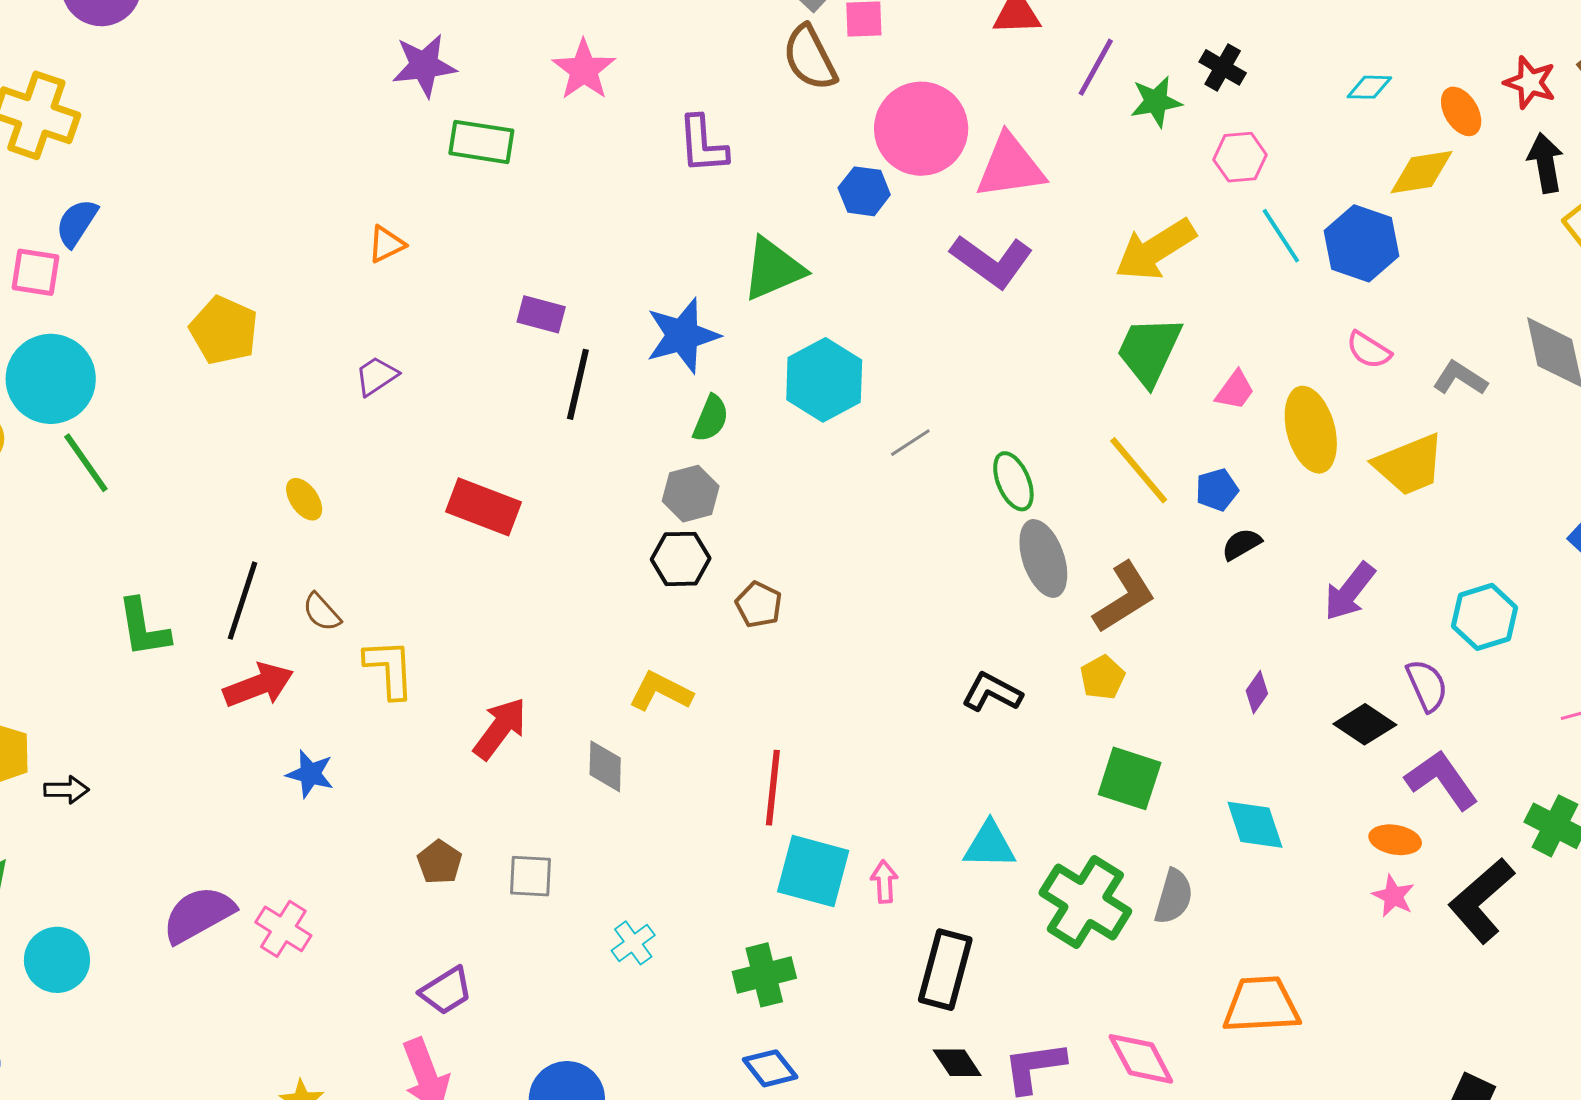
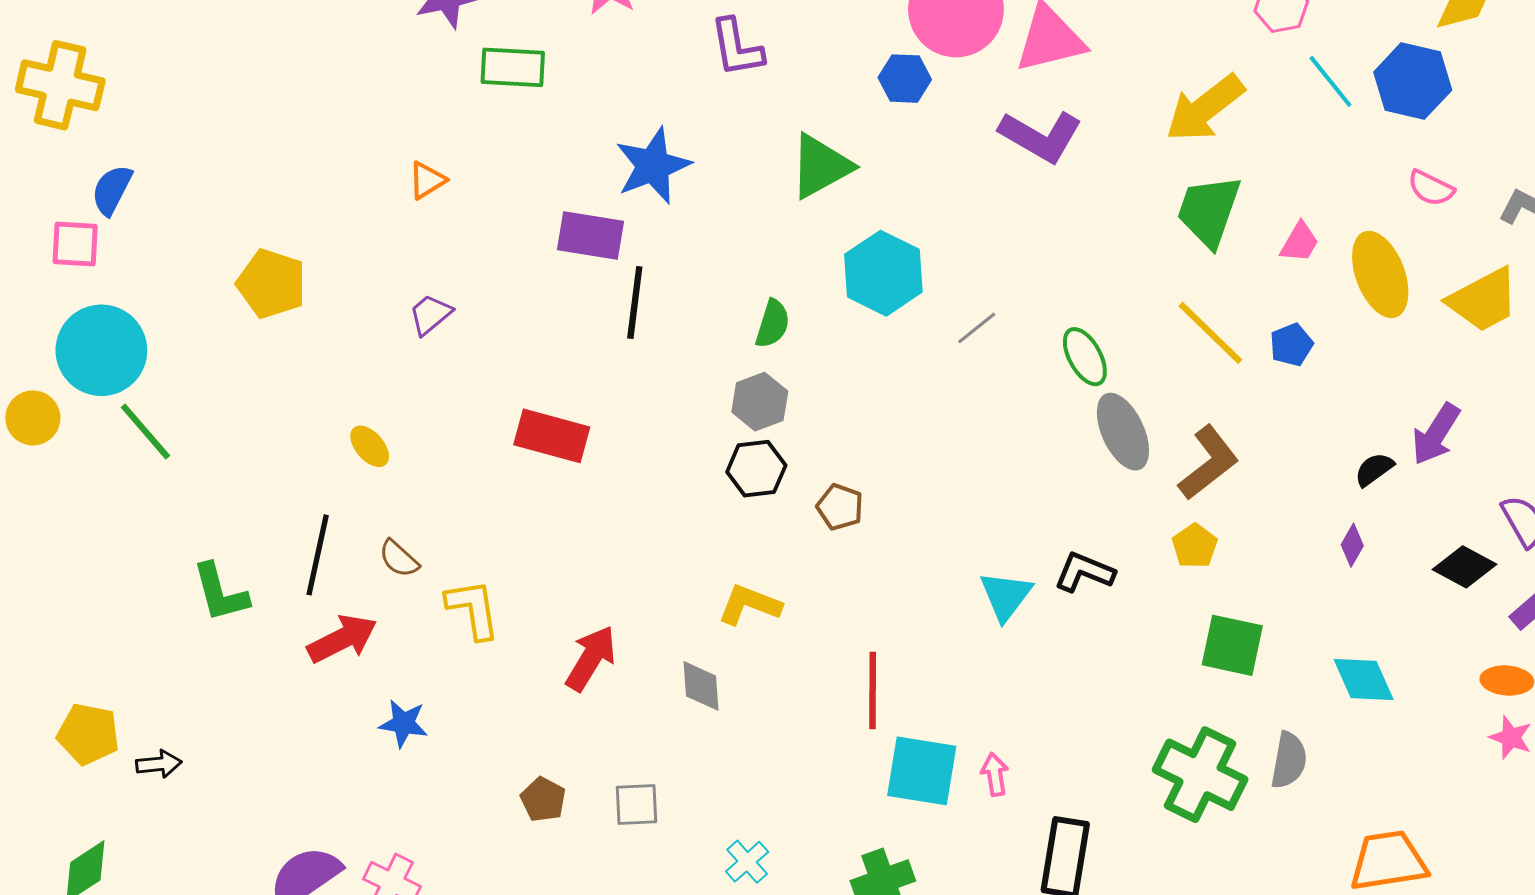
purple rectangle: (541, 314) -> (591, 236), size x1.4
blue star: (683, 335) -> (653, 166), moved
black semicircle: (1242, 544) -> (1374, 469), moved
cyan triangle: (990, 845) -> (1006, 596), moved, turned -48

